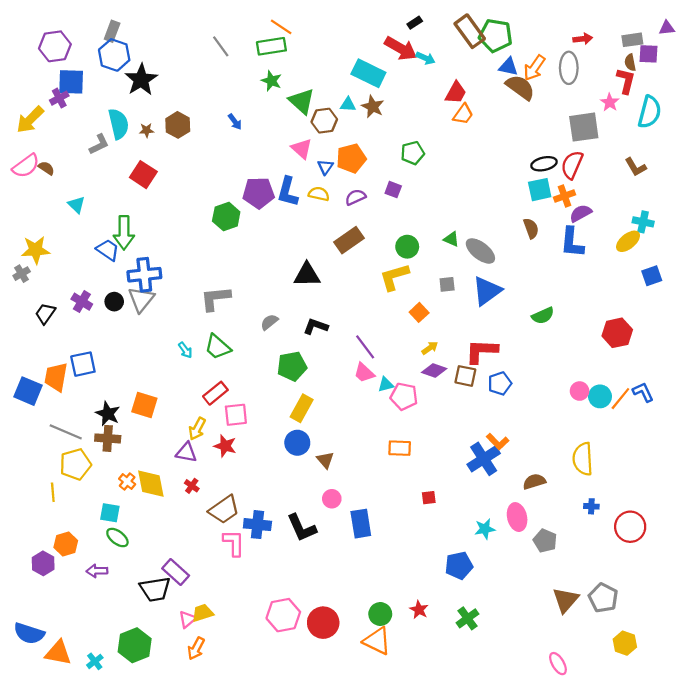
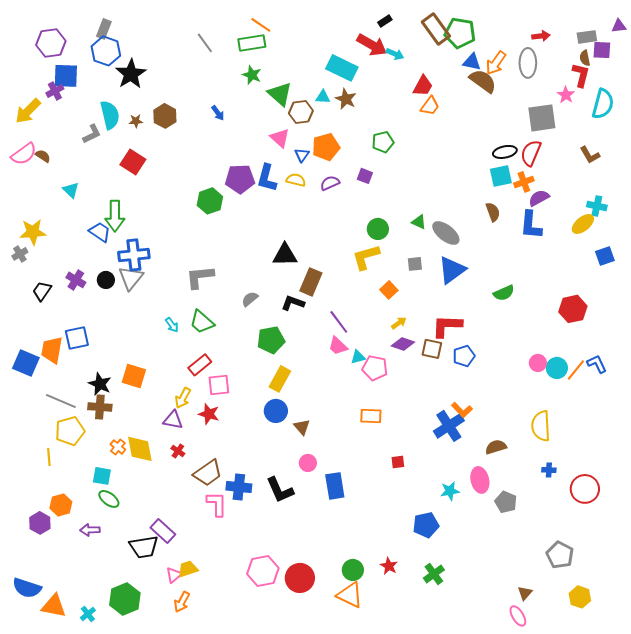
brown rectangle: (349, 240) -> (311, 282), moved, turned -32
brown triangle: (566, 600) -> (525, 593), moved, size x0.6

